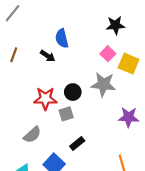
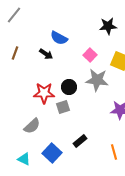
blue semicircle: (62, 38) -> (59, 38), turned -48
pink square: (108, 54) -> (90, 55), moved
black rectangle: (77, 143) -> (80, 141), moved

